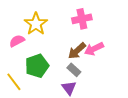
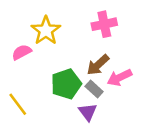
pink arrow: (94, 49) -> (120, 78), moved
green pentagon: (37, 66) -> (66, 84), moved

